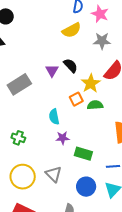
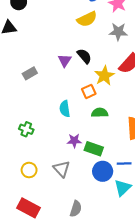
gray rectangle: (19, 84) -> (30, 73), size x0.6
green semicircle: (95, 105) -> (100, 113), moved
purple star: (63, 138) -> (74, 141), moved
yellow circle: (23, 177) -> (29, 170), size x0.6
blue circle: (86, 187) -> (103, 171), moved

